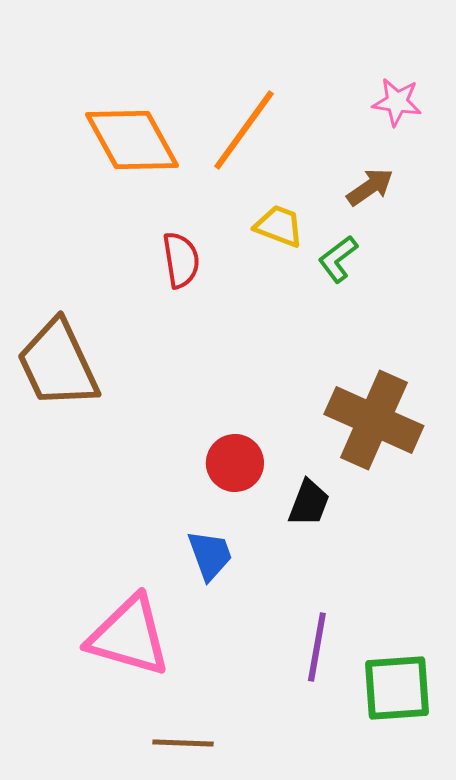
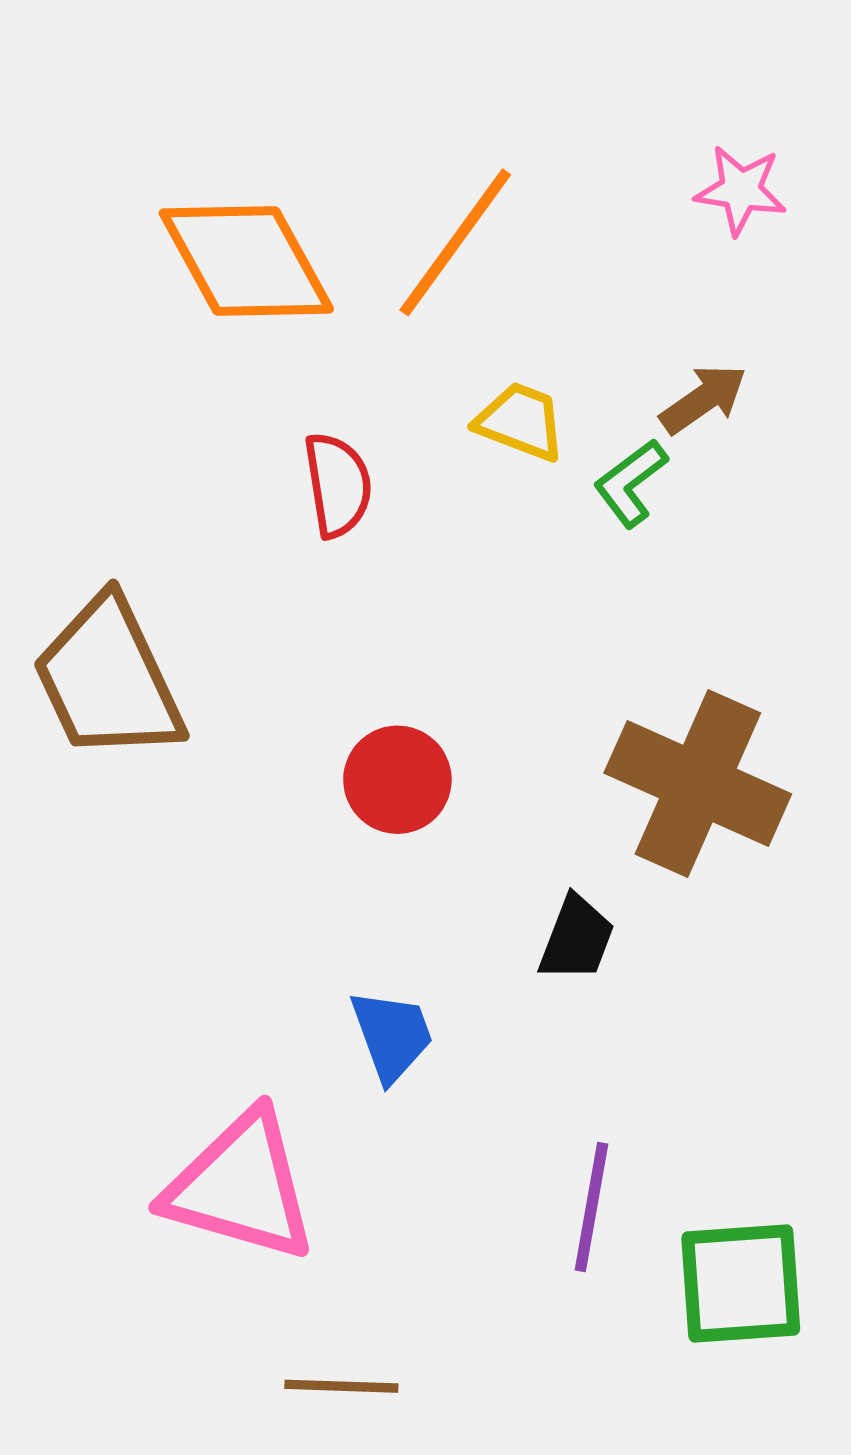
brown arrow: (370, 187) -> (703, 399), moved
red circle: (235, 463) -> (397, 780), moved

